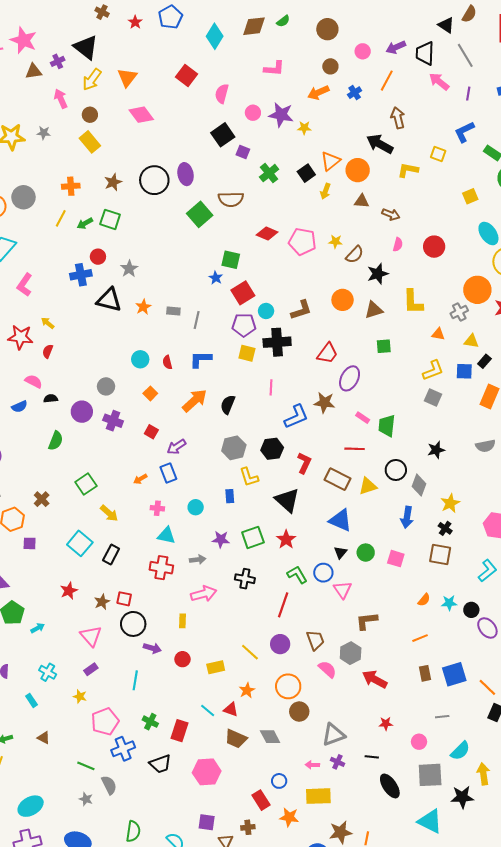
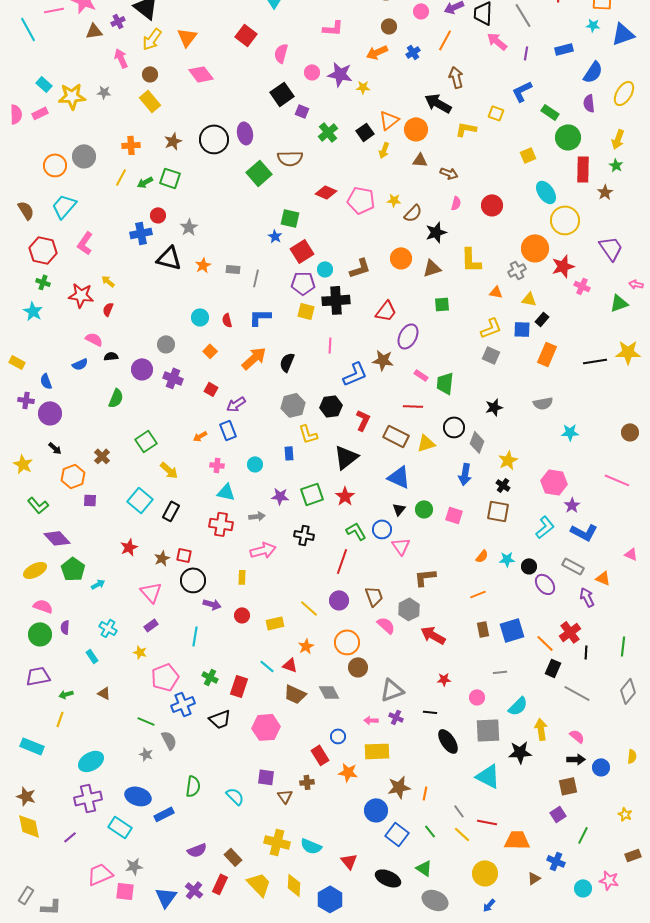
black triangle: (287, 500) -> (346, 457), turned 40

